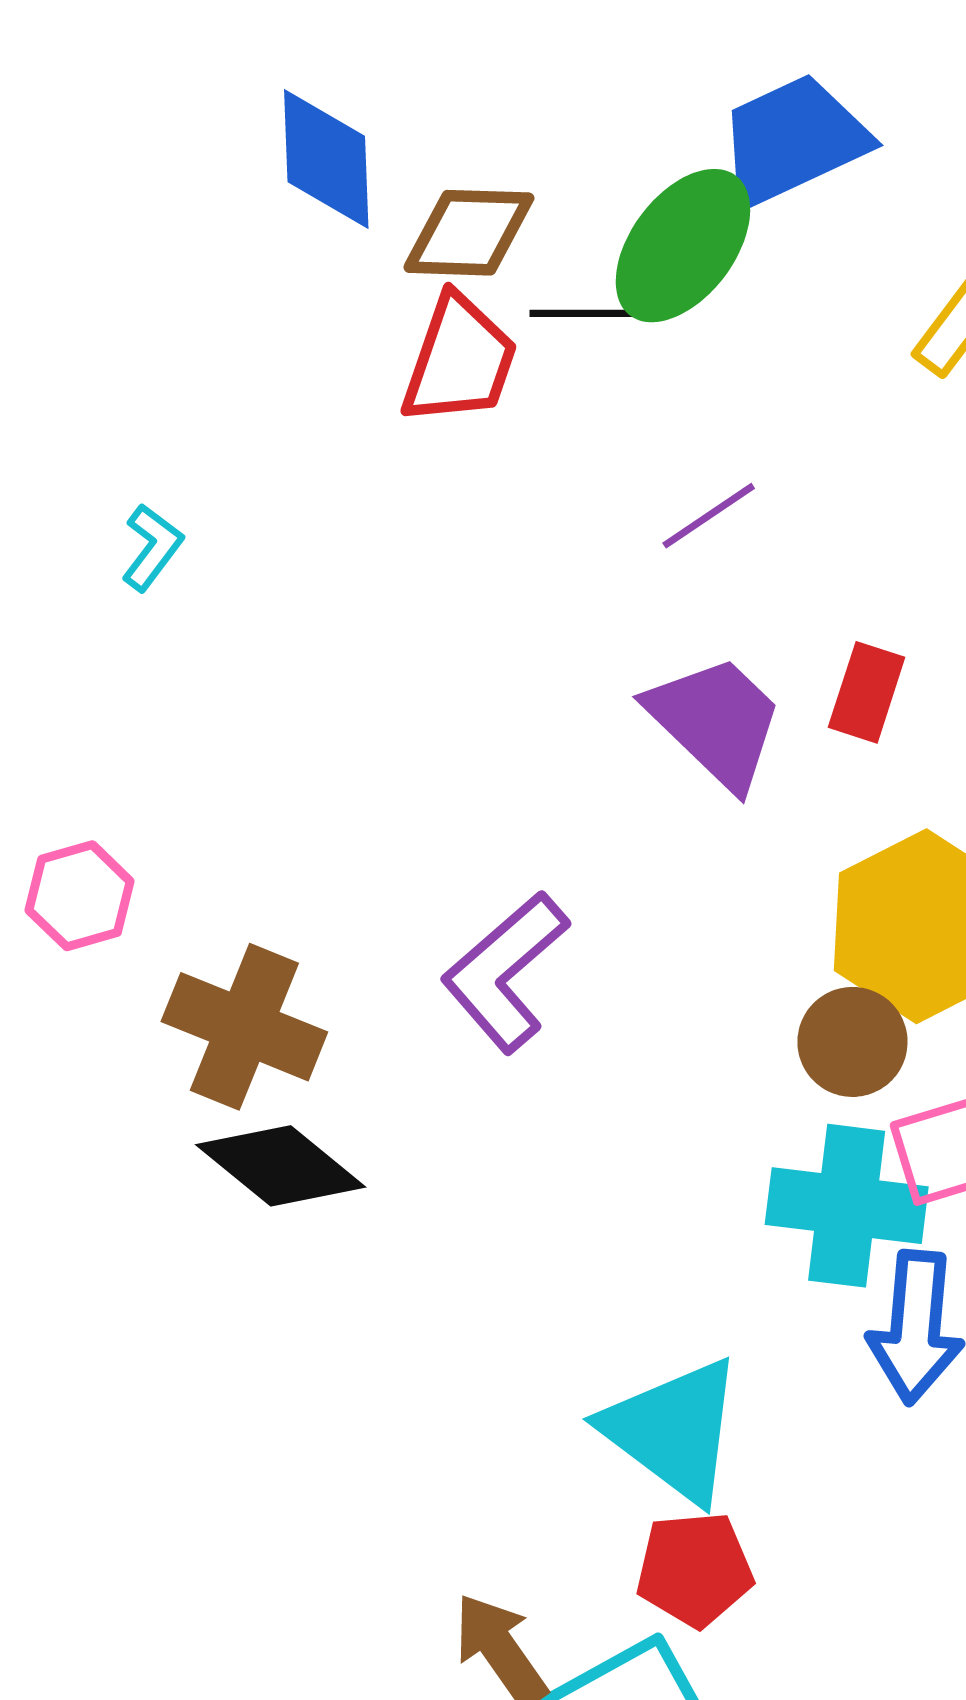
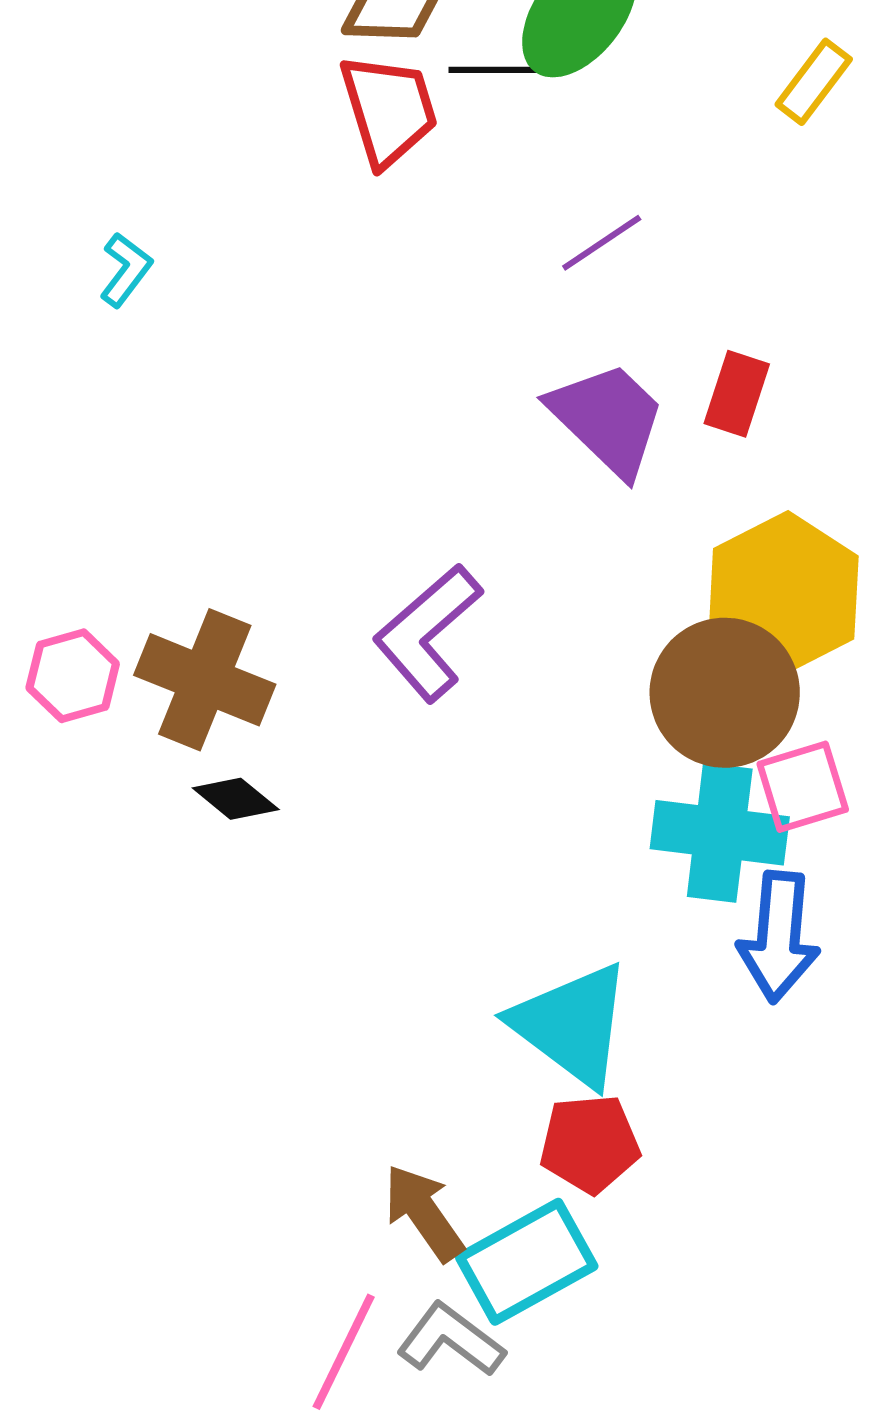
red trapezoid: (460, 360) -> (389, 110), turned -36
pink hexagon: (80, 896) -> (73, 676), moved
brown circle: (852, 1042) -> (725, 693), size x1.6
black diamond: (281, 1166) -> (236, 799), size x0.6

